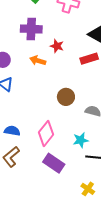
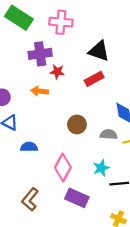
purple cross: (31, 29) -> (40, 54), moved
blue semicircle: (12, 131) -> (29, 147), moved

